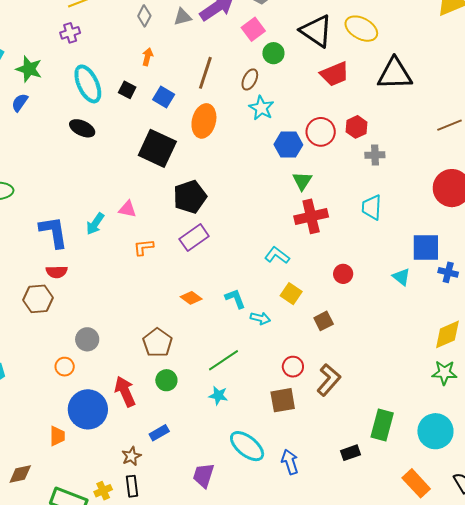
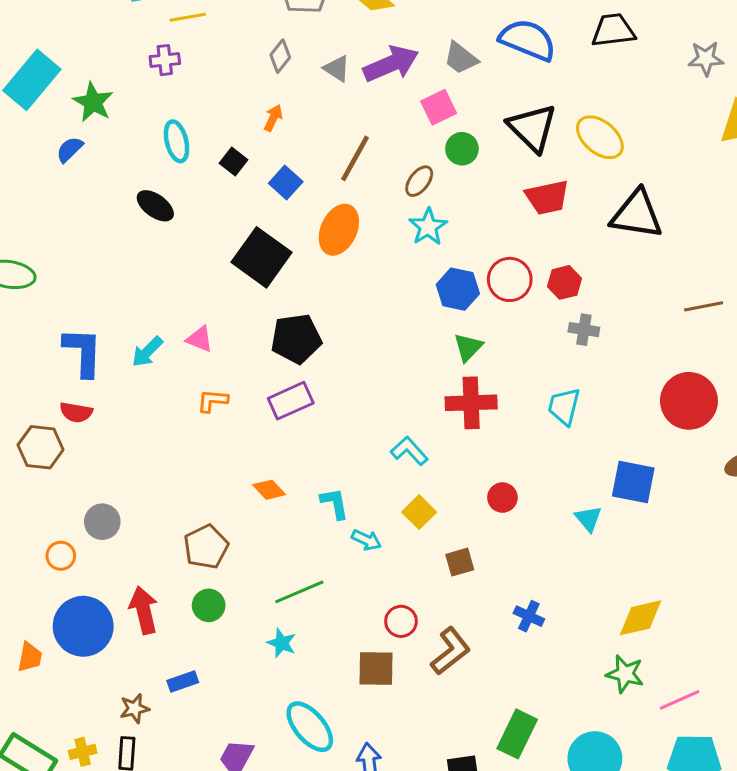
gray triangle: (182, 17) -> (337, 69), turned 36
cyan ellipse: (88, 84) -> (177, 141), size x0.7
blue cross: (448, 272) -> (529, 616), moved

